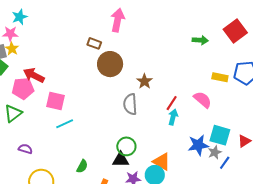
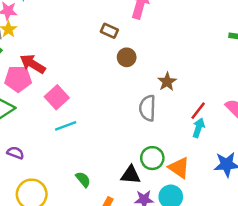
brown circle: (110, 64) -> (127, 57), size x0.6
pink square: (56, 101) -> (57, 97), turned 30
green circle: (126, 146) -> (152, 158), moved
orange triangle: (162, 162) -> (179, 168), moved
green semicircle: (82, 166) -> (83, 179), turned -72

